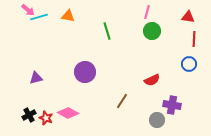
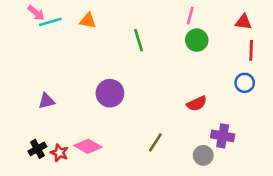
brown line: (122, 101) -> (155, 142), moved

